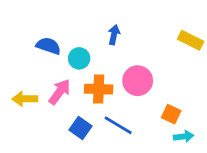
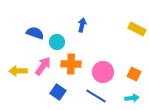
pink circle: (138, 81) -> (103, 72), moved
orange square: (171, 114) -> (134, 74), moved
blue line: (118, 125) -> (96, 96), moved

